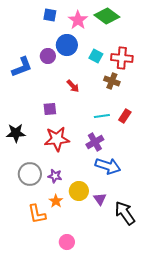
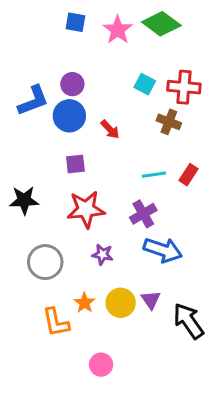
blue circle: (67, 45) -> (69, 116), moved
purple star: (55, 176) -> (103, 255), moved
yellow circle: (79, 191) -> (121, 303), moved

